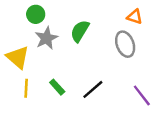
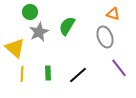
green rectangle: (57, 87) -> (48, 73), turned 40
purple line: (142, 95) -> (119, 68), moved

